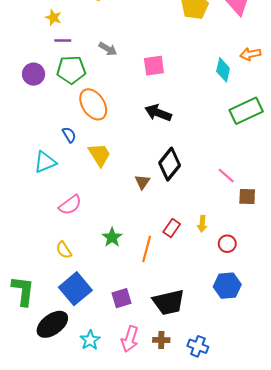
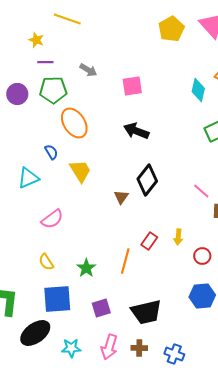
green star: (112, 237) -> (86, 268), moved
blue square: (75, 289) -> (57, 299), turned 36
cyan star: (90, 340) -> (71, 348), turned 30

